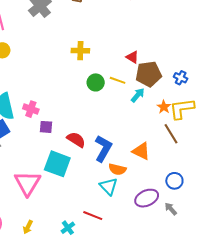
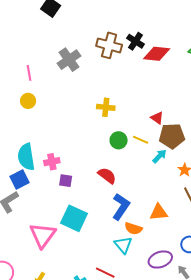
pink cross: (31, 109) -> (52, 162), turned -35
red semicircle: (76, 140) -> (107, 176), moved
orange triangle: (141, 151) -> (159, 212), turned -36

